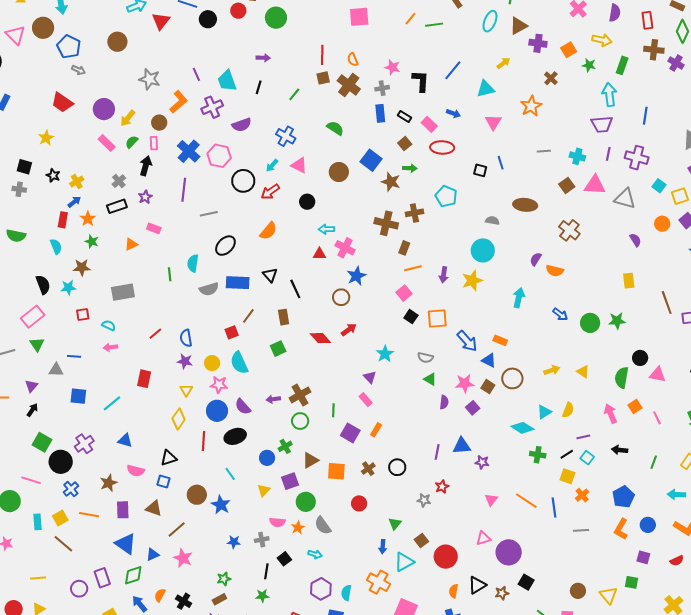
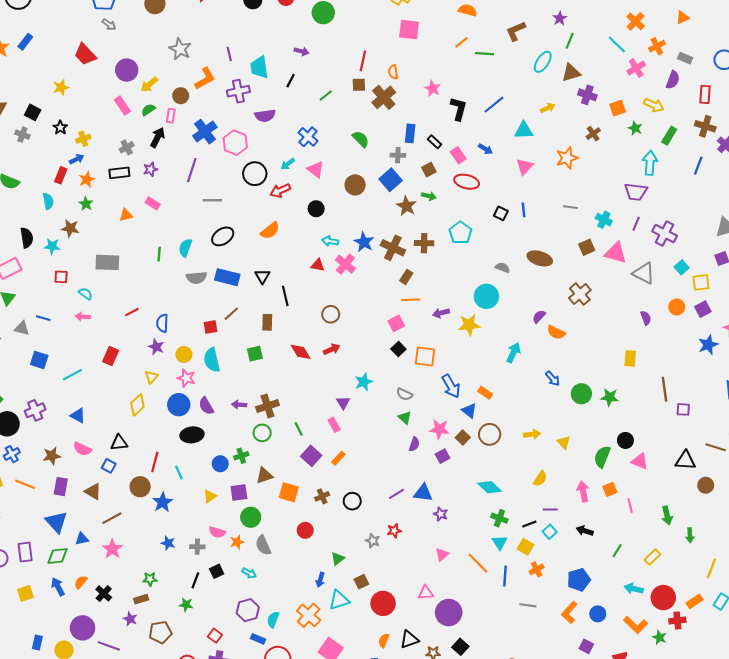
gray cross: (382, 88) -> (398, 155), moved
blue line: (645, 116) -> (698, 166), moved
purple arrow: (444, 275) -> (441, 313), turned 56
blue star: (356, 276) -> (364, 242), moved, turned -30
green line: (333, 410) -> (299, 429), turned -40
cyan triangle: (544, 412) -> (500, 543), moved, turned -42
red line: (203, 441) -> (155, 462), moved
purple line: (437, 452) -> (397, 494), turned 35

